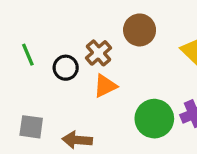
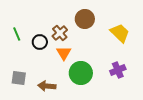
orange triangle: (105, 86) -> (64, 53), turned -35
green circle: (154, 119) -> (81, 73), moved

